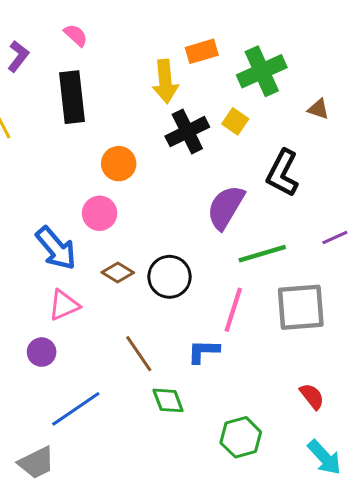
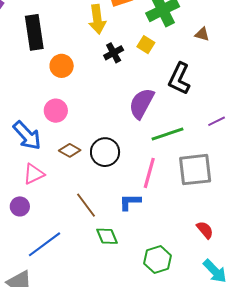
black cross: (187, 132) -> (114, 53), size x0.7
orange circle: (119, 164) -> (62, 66), moved

